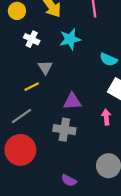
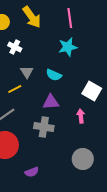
cyan star: (70, 39) -> (68, 47), moved
cyan semicircle: (108, 60) -> (54, 75), moved
purple semicircle: (69, 180) -> (32, 172), moved, turned -48

